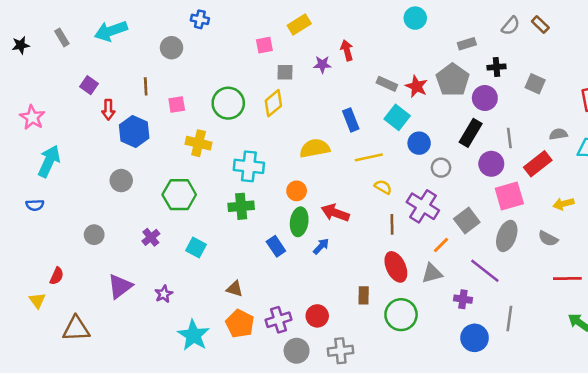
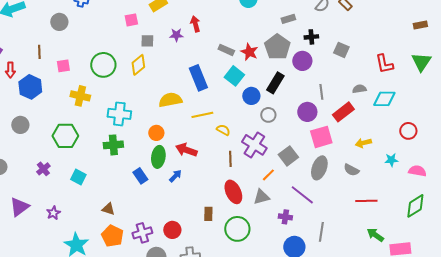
blue rectangle: (351, 120) -> (198, 78), size x1.4
black rectangle: (471, 133) -> (275, 83), moved
yellow line: (369, 157) -> (202, 115), moved

